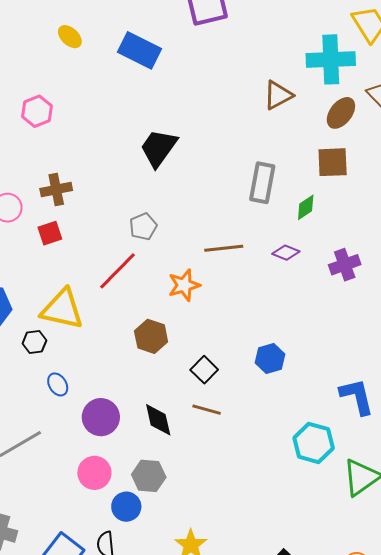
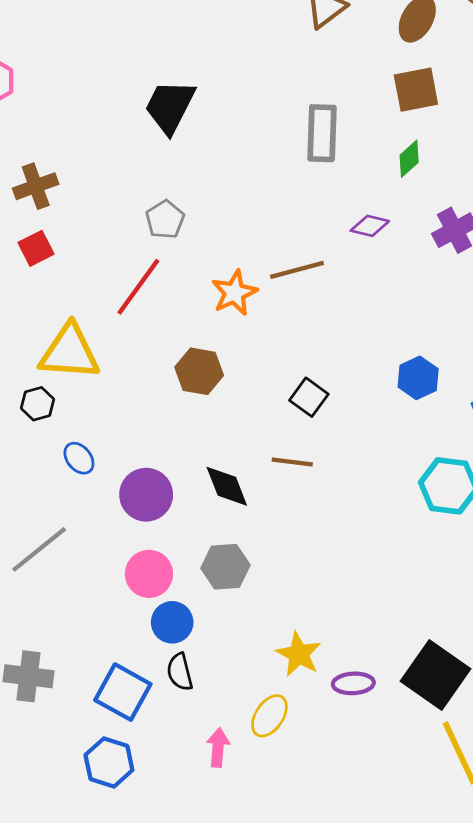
green diamond: (306, 207) -> (409, 159), moved
brown line: (224, 248) -> (297, 270), moved
blue hexagon: (270, 359) -> (418, 378), moved
black square: (204, 370) -> (309, 397), moved
blue circle: (126, 507) -> (172, 622), moved

